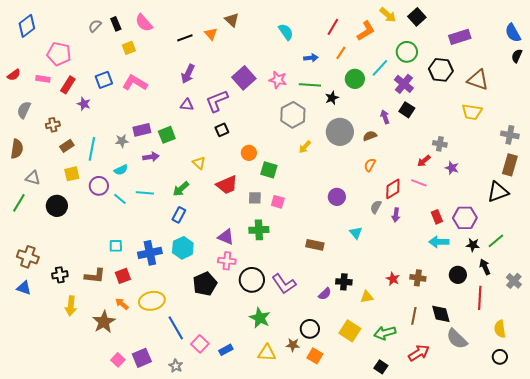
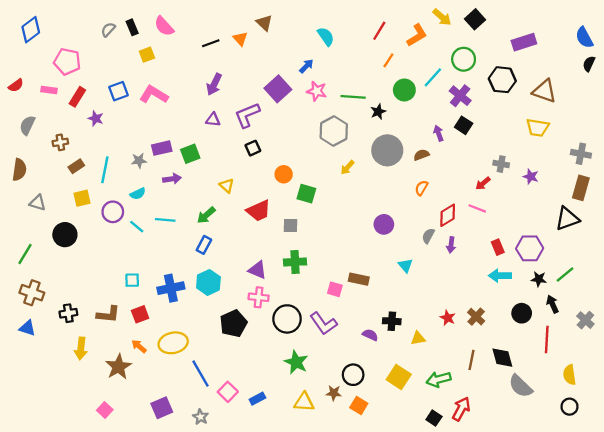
blue arrow: (311, 58) -> (306, 66), moved, turned -40
purple star: (452, 168) -> (531, 177), moved
pink square: (278, 202) -> (335, 289), moved
green line: (19, 203) -> (25, 254), moved
brown cross: (418, 278) -> (476, 317), turned 35
purple semicircle: (325, 294) -> (370, 335), turned -112
red arrow: (419, 353) -> (461, 409), moved, turned -30
pink square: (118, 360) -> (105, 410), moved

